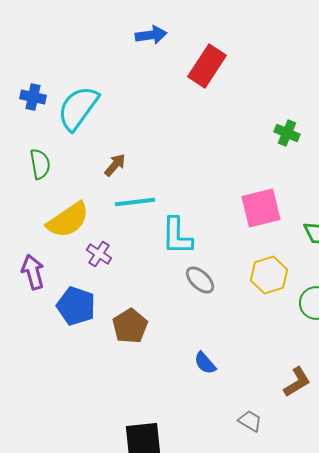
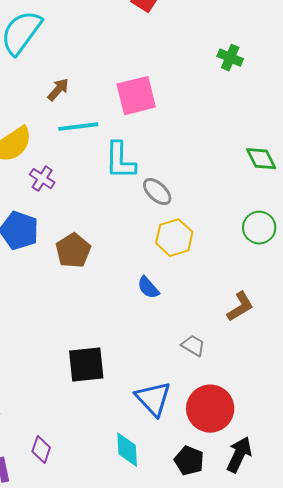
pink square: (261, 208) -> (136, 96), moved
yellow hexagon: (269, 275) -> (174, 238), moved
gray ellipse: (200, 280) -> (157, 192), moved

